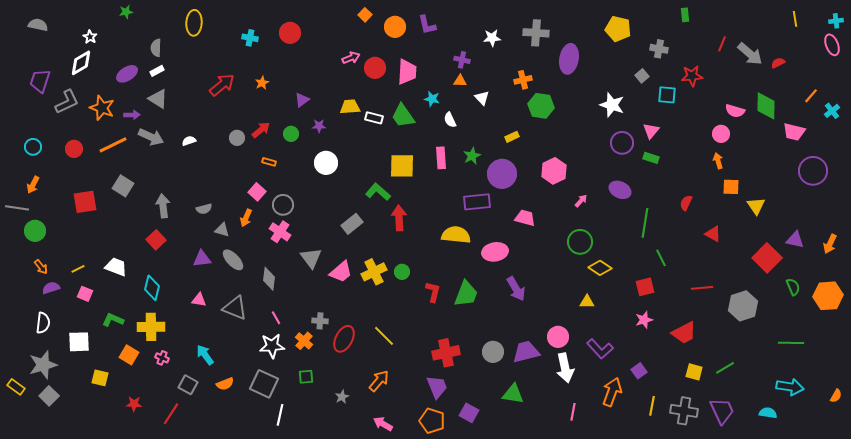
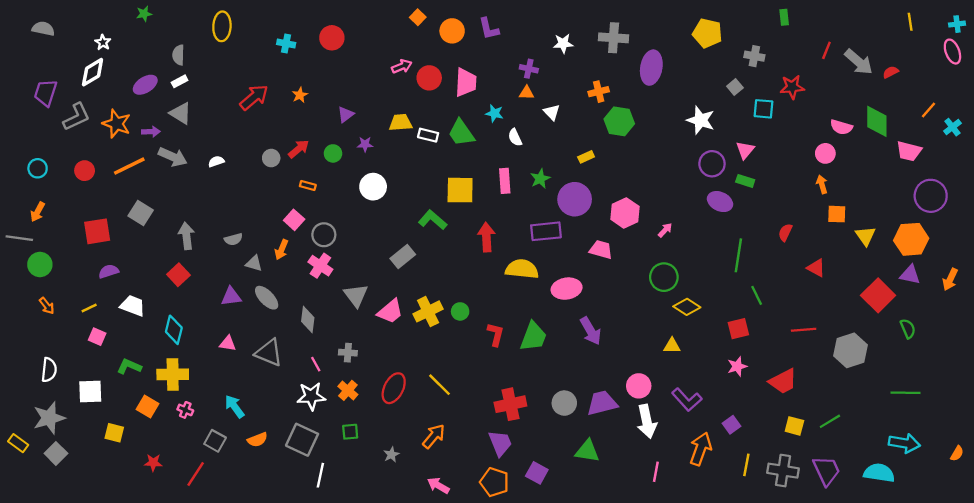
pink hexagon: (554, 171) -> (625, 213), moved
purple ellipse: (620, 190) -> (720, 202), moved
red arrow: (399, 218) -> (486, 237), moved
purple semicircle: (51, 288) -> (109, 271), moved
orange hexagon: (828, 296) -> (911, 239), moved
gray cross: (320, 321) -> (348, 353), moved
cyan semicircle: (768, 413) -> (879, 473), size x1.5

